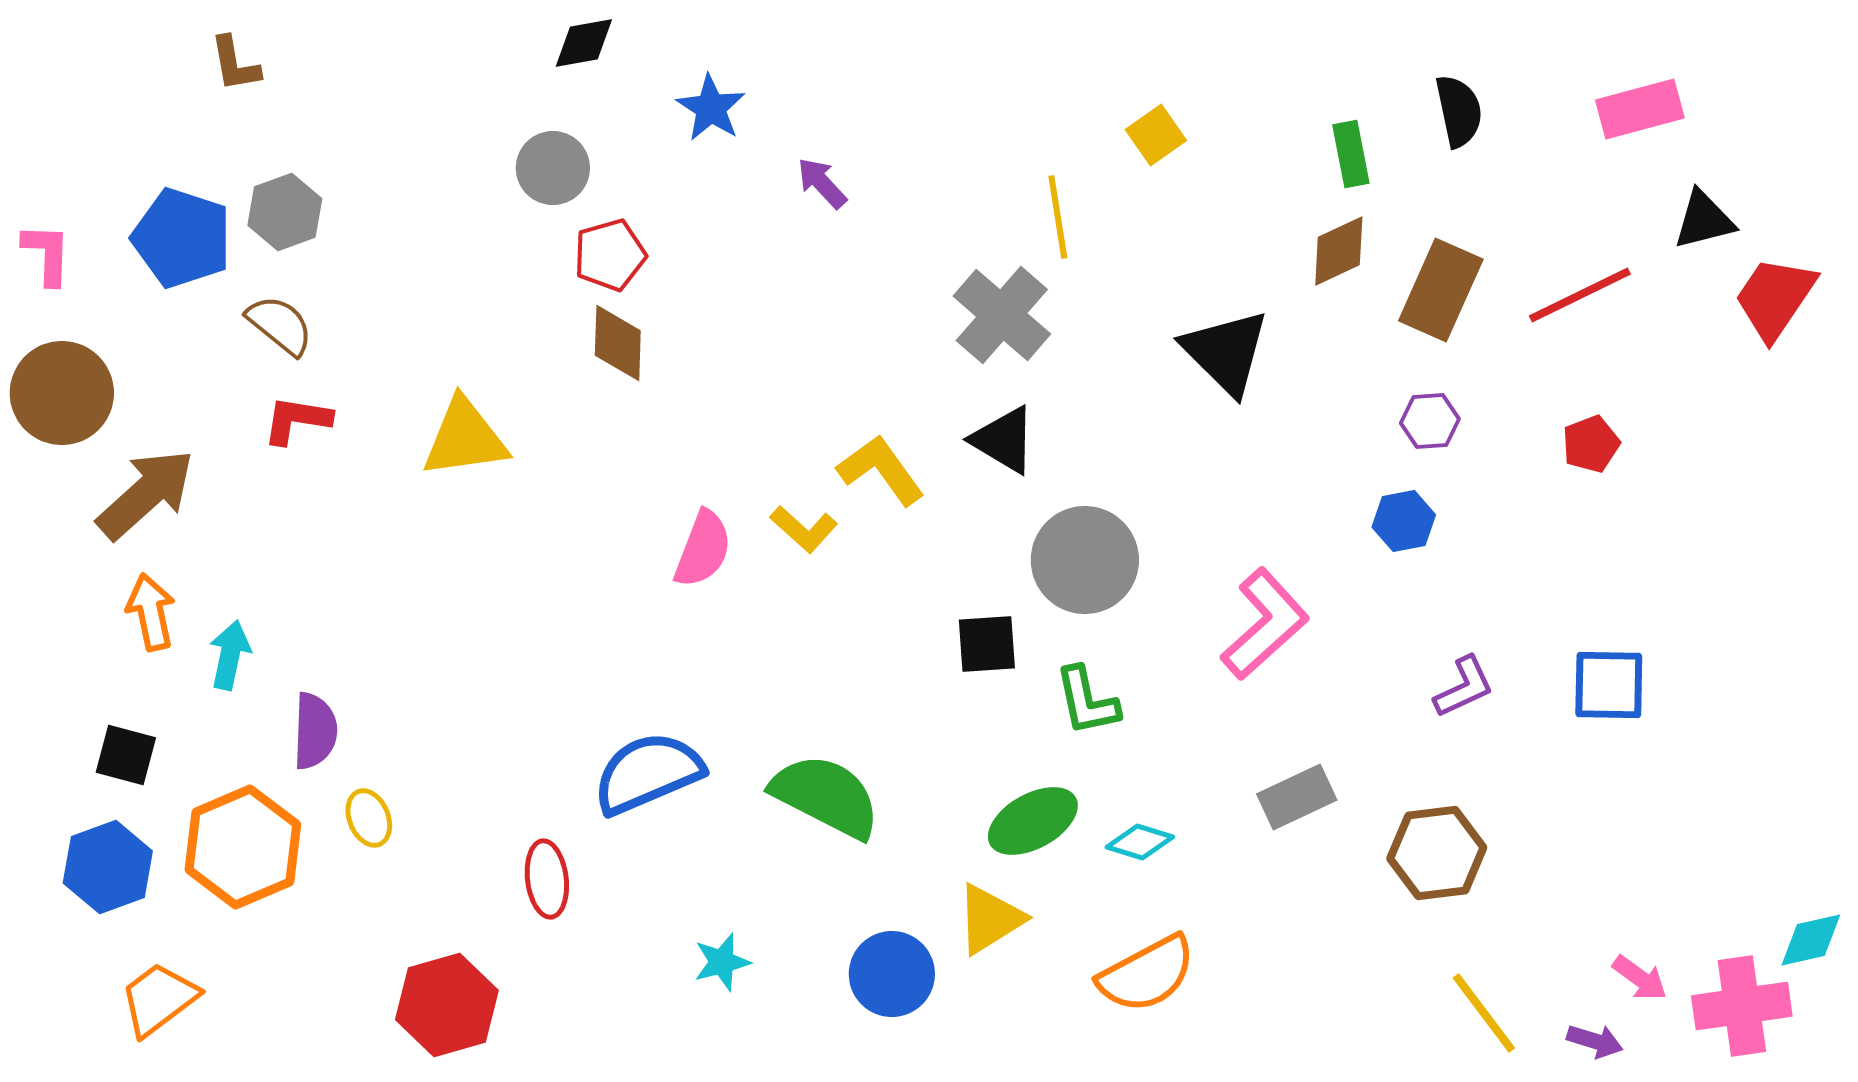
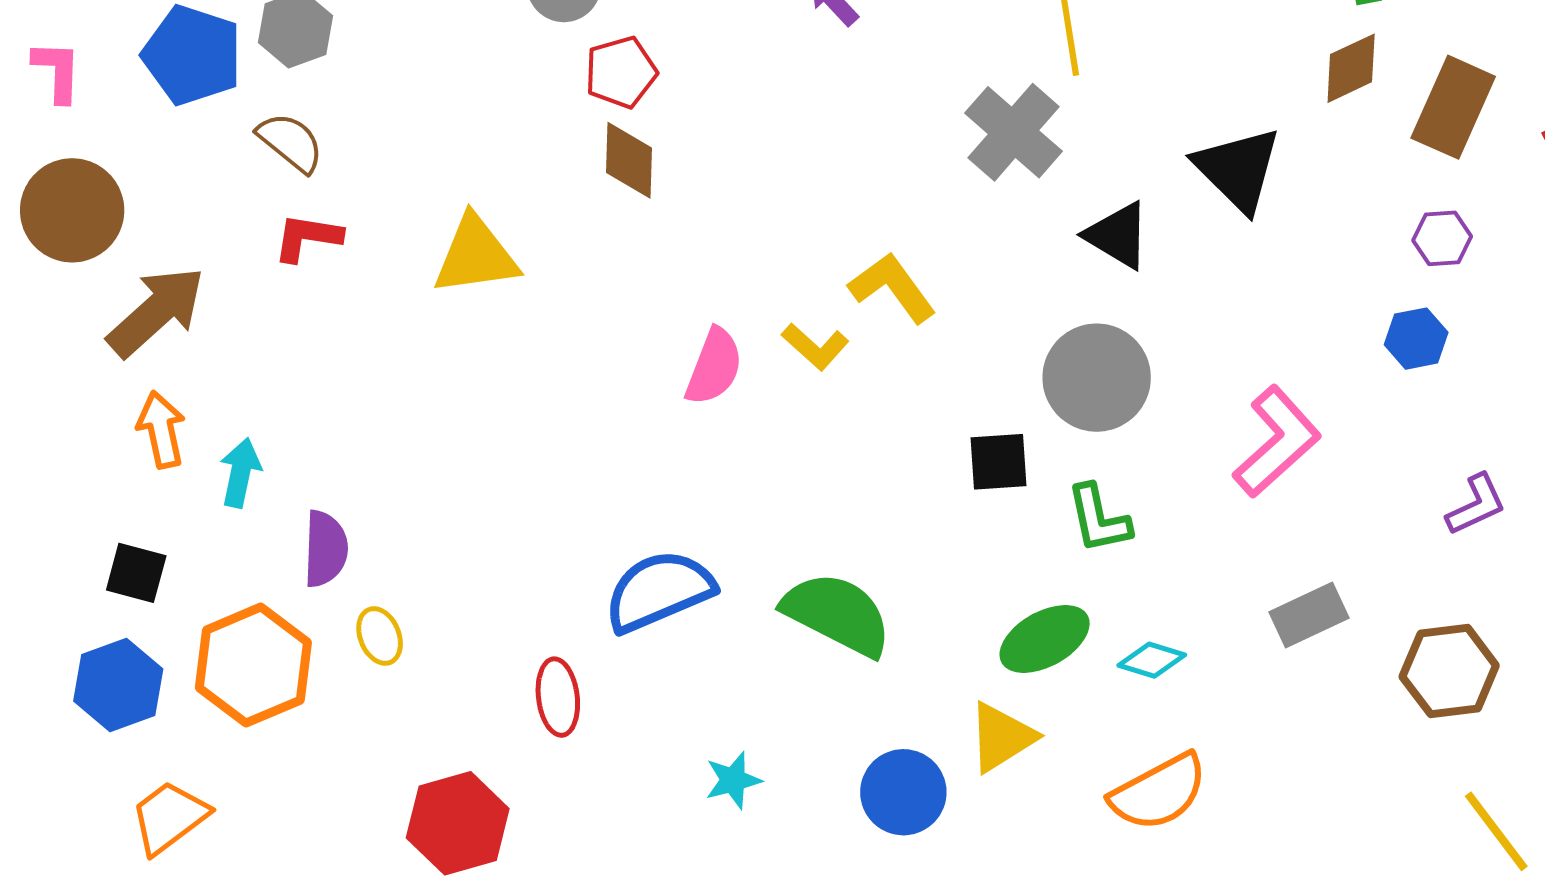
black triangle: (1004, 440) -> (1118, 235), moved

